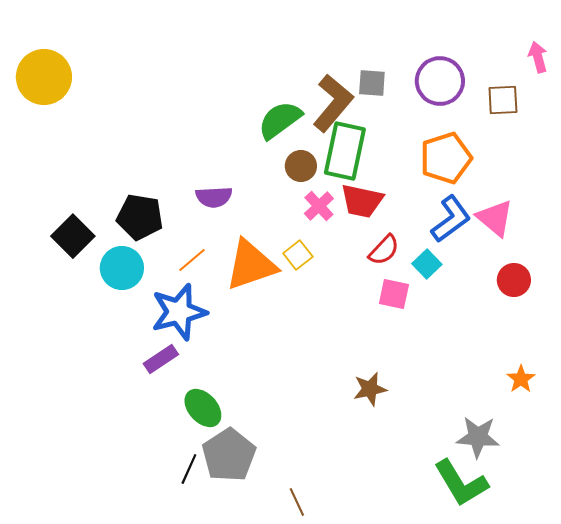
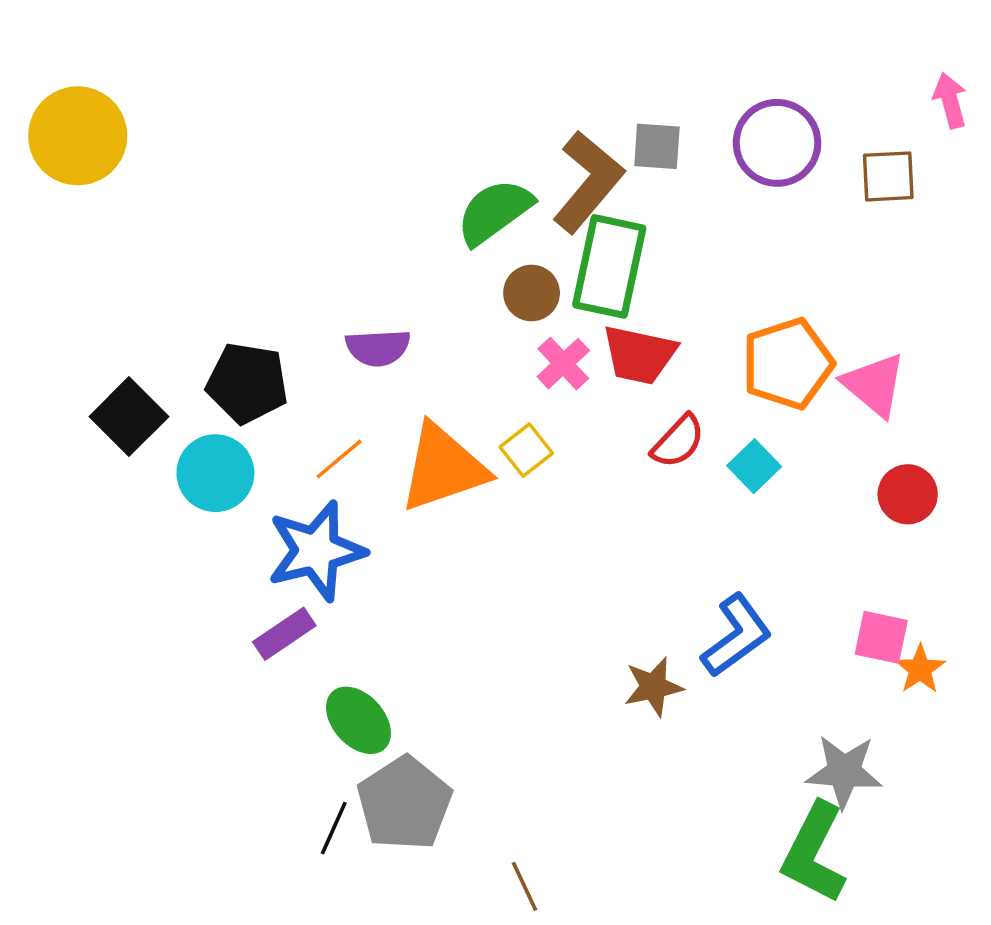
orange pentagon: (446, 158) -> (788, 364), moved
blue L-shape: (451, 219) -> (736, 636), moved
pink square: (394, 294) -> (881, 637), moved
green L-shape: (461, 483) -> (814, 853), turned 58

